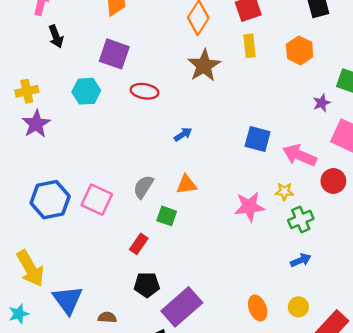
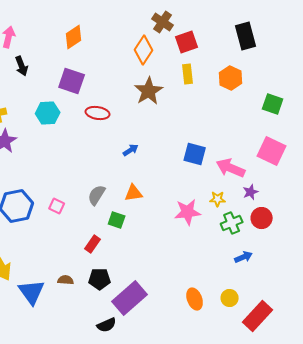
purple star: (322, 103) -> (251, 192), moved
red circle: (333, 181) -> (262, 218), moved
pink square: (97, 200) -> (57, 206), size x0.6
blue arrow: (301, 260) -> (244, 257), moved
brown semicircle: (107, 317) -> (66, 280), moved

